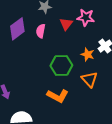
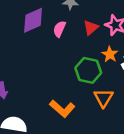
orange star: (88, 54) -> (110, 54), moved
green hexagon: (61, 65) -> (88, 70), moved

